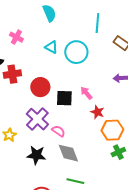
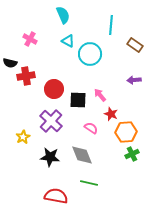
cyan triangle: (51, 47) -> (68, 41), moved
pink semicircle: (58, 131) -> (91, 128), moved

